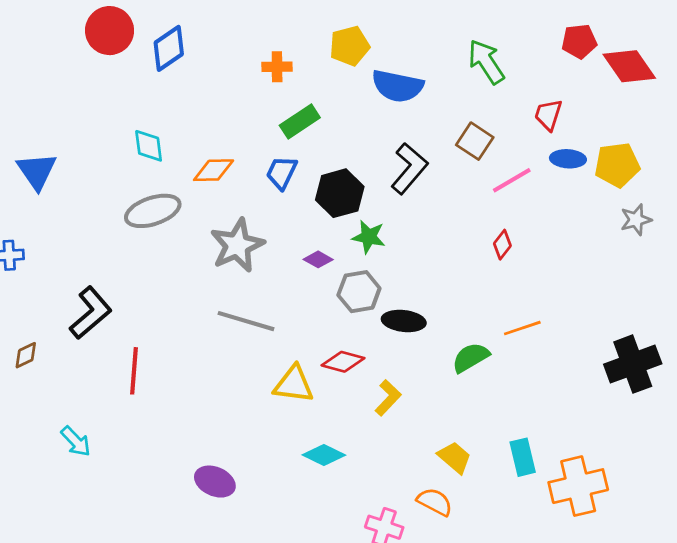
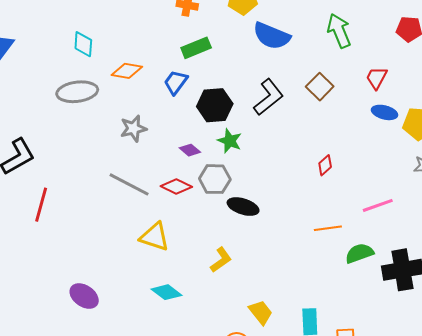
pink line: (512, 180) -> (378, 205), moved
gray star: (237, 245) -> (133, 128), size x0.7
green semicircle: (471, 357) -> (359, 253), moved
red diamond: (343, 362) -> (176, 186), moved

